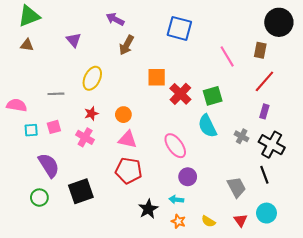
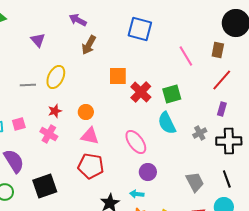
gray line: (56, 94) -> (28, 85), moved
gray cross: (242, 136) -> (200, 133), turned 32
black cross: (272, 145) -> (229, 141), turned -30
black line: (264, 175) -> (227, 179), moved

